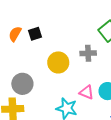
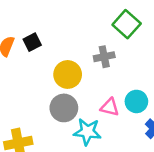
gray circle: (22, 84) -> (64, 108), moved

